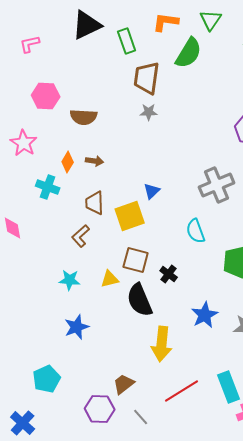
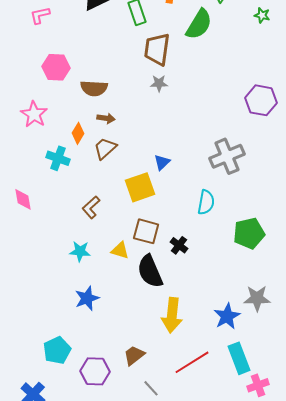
brown arrow: (95, 161) -> (106, 118), moved
brown trapezoid: (95, 203) -> (105, 148), moved, turned 50
cyan semicircle: (196, 231) -> (206, 202), turned -150
yellow triangle: (110, 279) -> (120, 250), turned 30
blue star: (205, 315) -> (227, 316), moved
purple hexagon: (100, 409) -> (95, 371), moved

